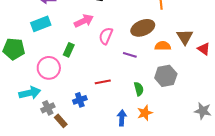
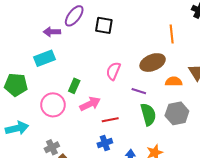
pink arrow: (84, 21) -> (90, 104), moved
green semicircle: (139, 89) -> (148, 114), moved, size x1.5
cyan arrow: (30, 93) -> (17, 128), moved
blue cross: (80, 100) -> (105, 143), moved

